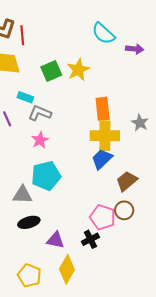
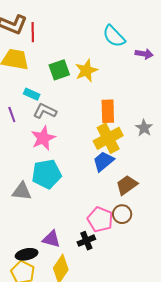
yellow cross: (105, 136) -> (108, 138), turned -32
pink star: (40, 140) -> (43, 138), size x1.4
black ellipse: (29, 222) -> (27, 254), moved

